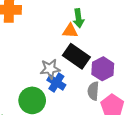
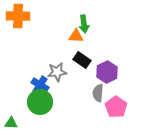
black rectangle: (76, 56) -> (82, 60), size x0.7
blue cross: (56, 83) -> (40, 85), moved

